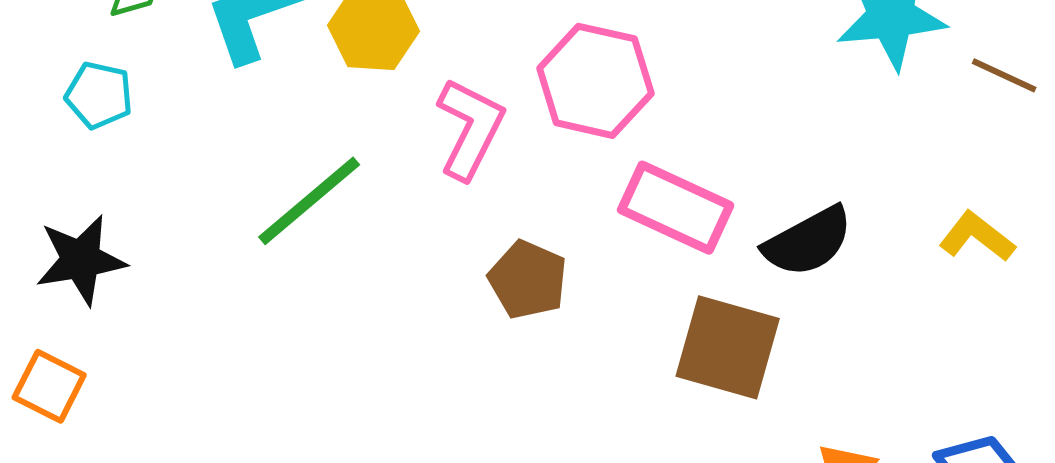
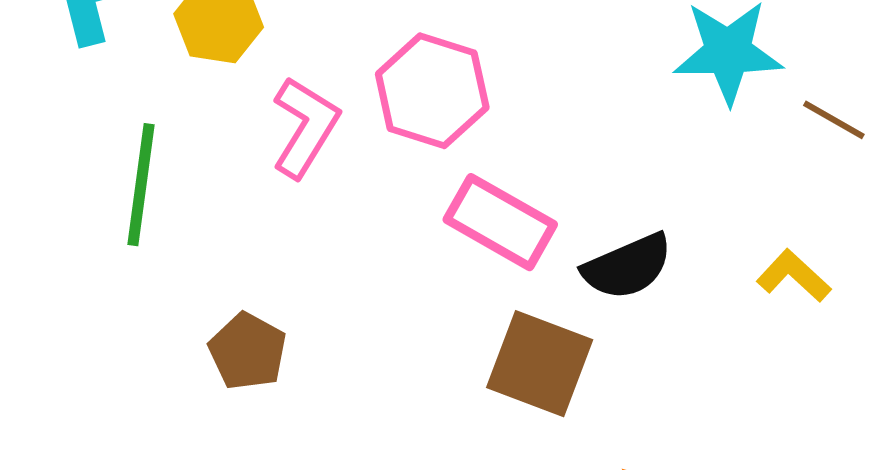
green line: (309, 201) -> (141, 185), turned -47
brown pentagon: (528, 280) -> (248, 351), moved

